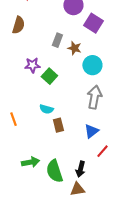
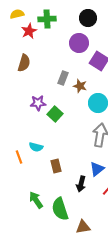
cyan semicircle: (46, 109) -> (36, 147), moved
brown rectangle: (58, 125) -> (56, 166), moved
green arrow: (30, 162) -> (36, 200), turned -114
black arrow: (80, 169) -> (81, 184), moved

